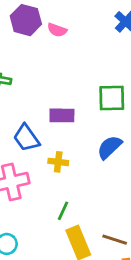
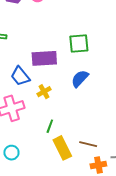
purple rectangle: (62, 115) -> (44, 58), size x1.4
yellow cross: (58, 162) -> (44, 92), turned -32

